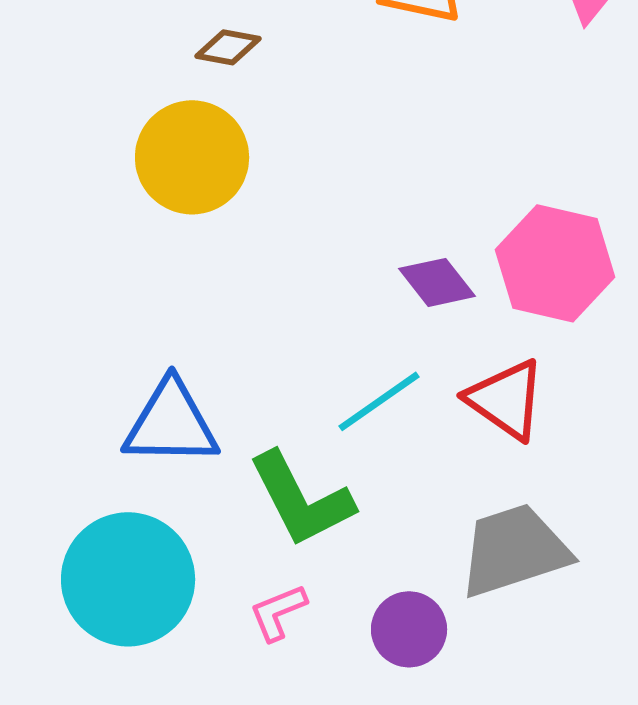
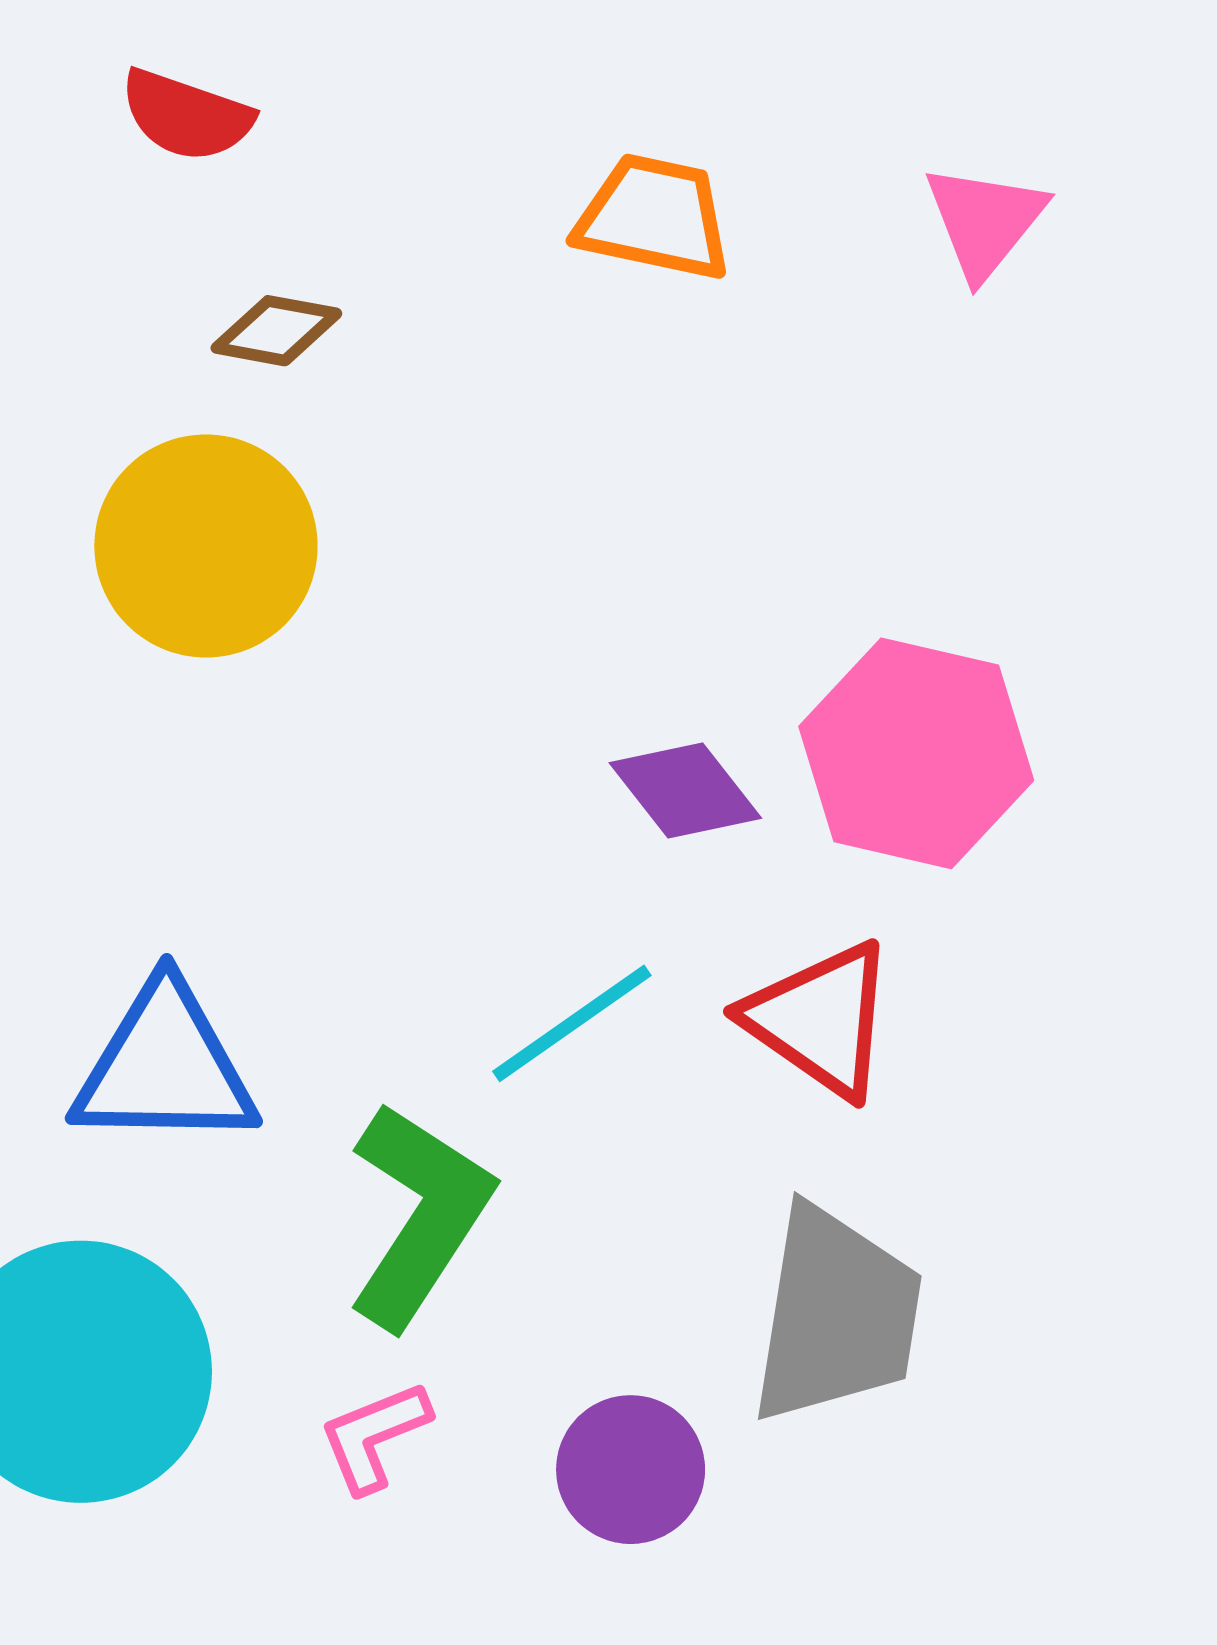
green L-shape: (301, 499) -> (419, 1215), turned -120
gray trapezoid: (514, 550) -> (836, 1315), turned 117

